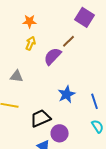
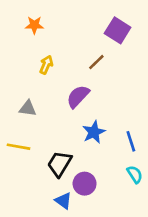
orange star: (30, 21) -> (34, 25), moved
purple semicircle: (53, 56) -> (78, 96), moved
black trapezoid: (41, 118) -> (59, 164), turned -35

